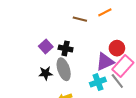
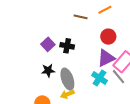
red circle: (117, 48) -> (108, 37), moved
gray ellipse: (64, 69) -> (67, 79), moved
cyan cross: (98, 82) -> (100, 78), turned -35

